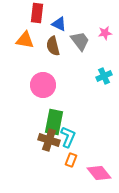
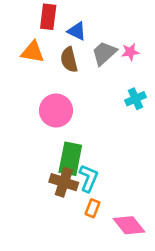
pink star: (105, 33) -> (130, 52), moved
gray trapezoid: (80, 41) -> (104, 53), turned -95

